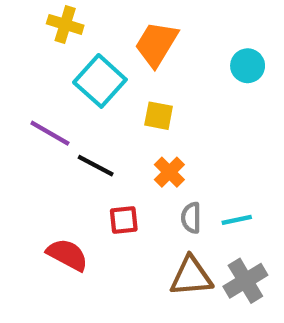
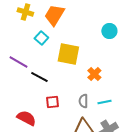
orange trapezoid: (156, 44) -> (54, 15), moved
cyan square: (100, 81) -> (41, 38), size x0.6
yellow square: (159, 116) -> (68, 54), size x1.6
orange cross: (169, 172) -> (94, 74), moved

